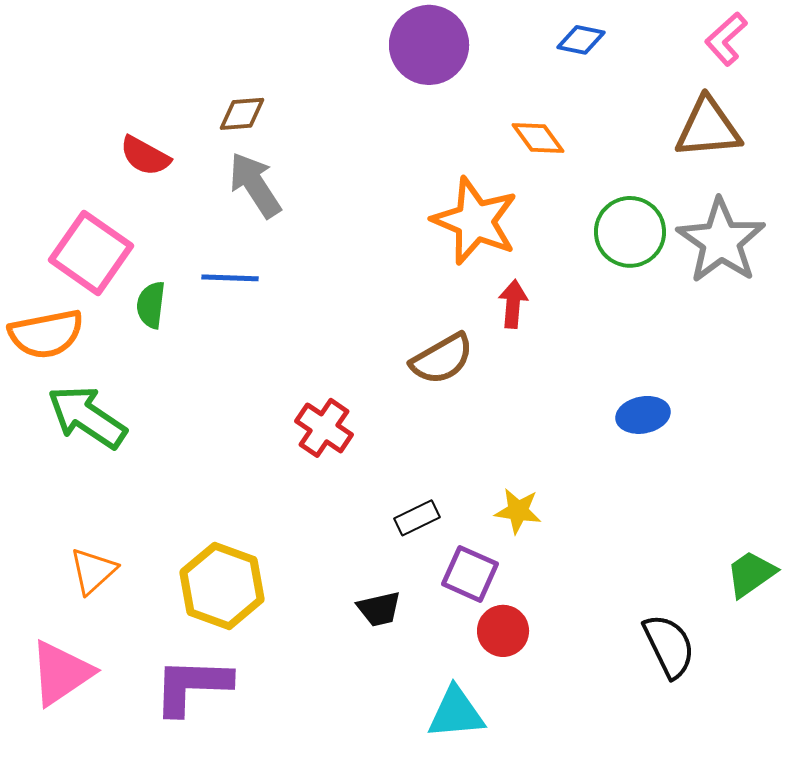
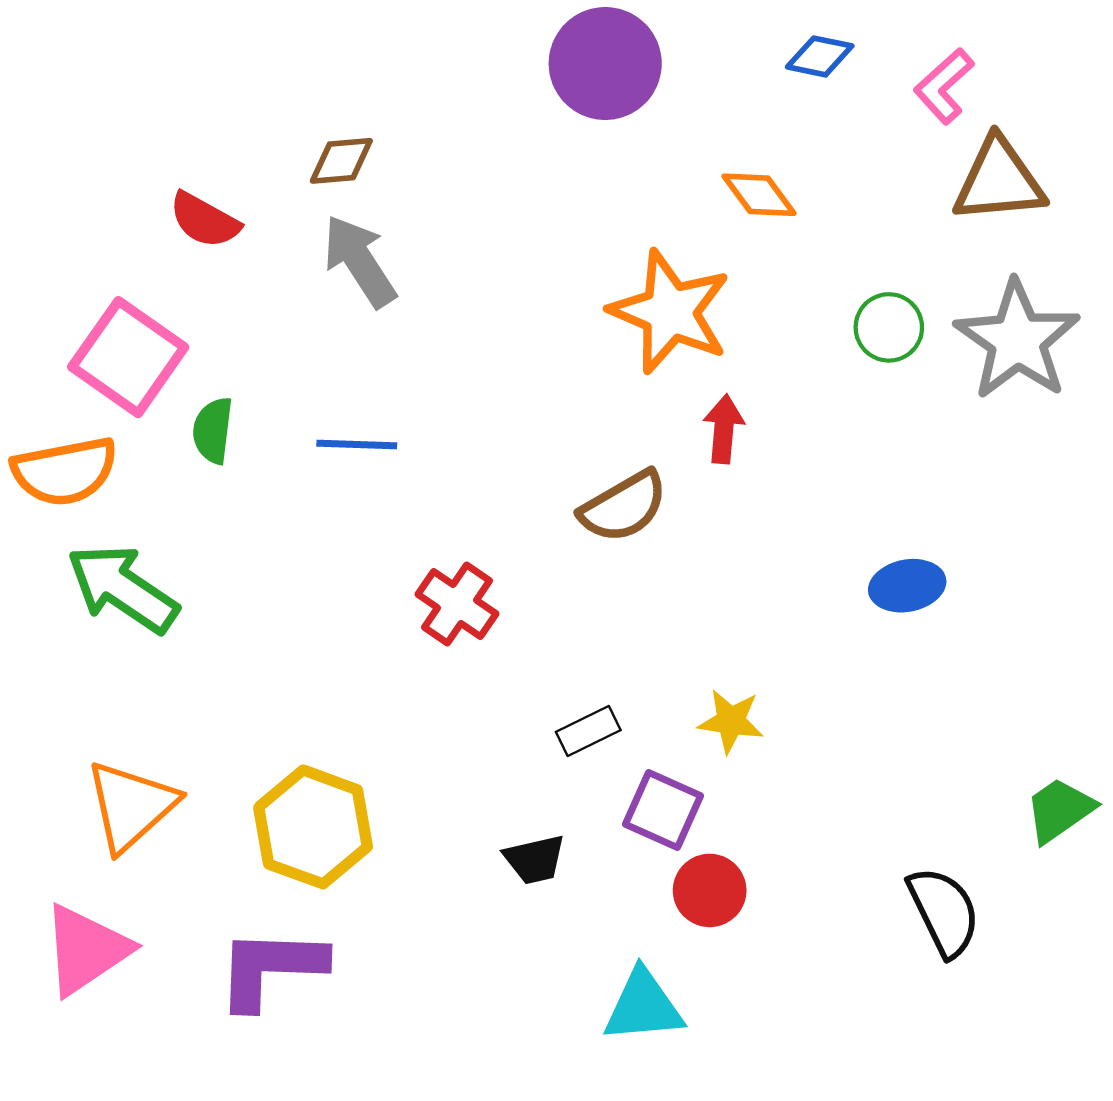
pink L-shape: (726, 39) -> (944, 86), moved
green circle: (630, 232) -> (889, 327), size x0.7
blue line: (230, 278) -> (357, 445), moved
orange triangle: (93, 571) -> (131, 806), size x1.4

